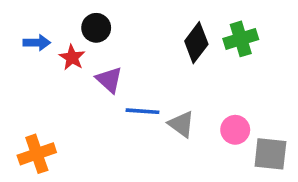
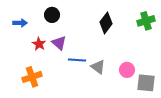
green cross: (241, 39) -> (146, 21), moved
red star: (72, 57) -> (39, 44), moved
orange cross: (37, 154) -> (32, 77), moved

